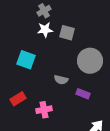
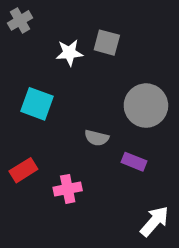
gray cross: (44, 11) -> (20, 20), moved
gray square: (67, 33) -> (107, 43), moved

